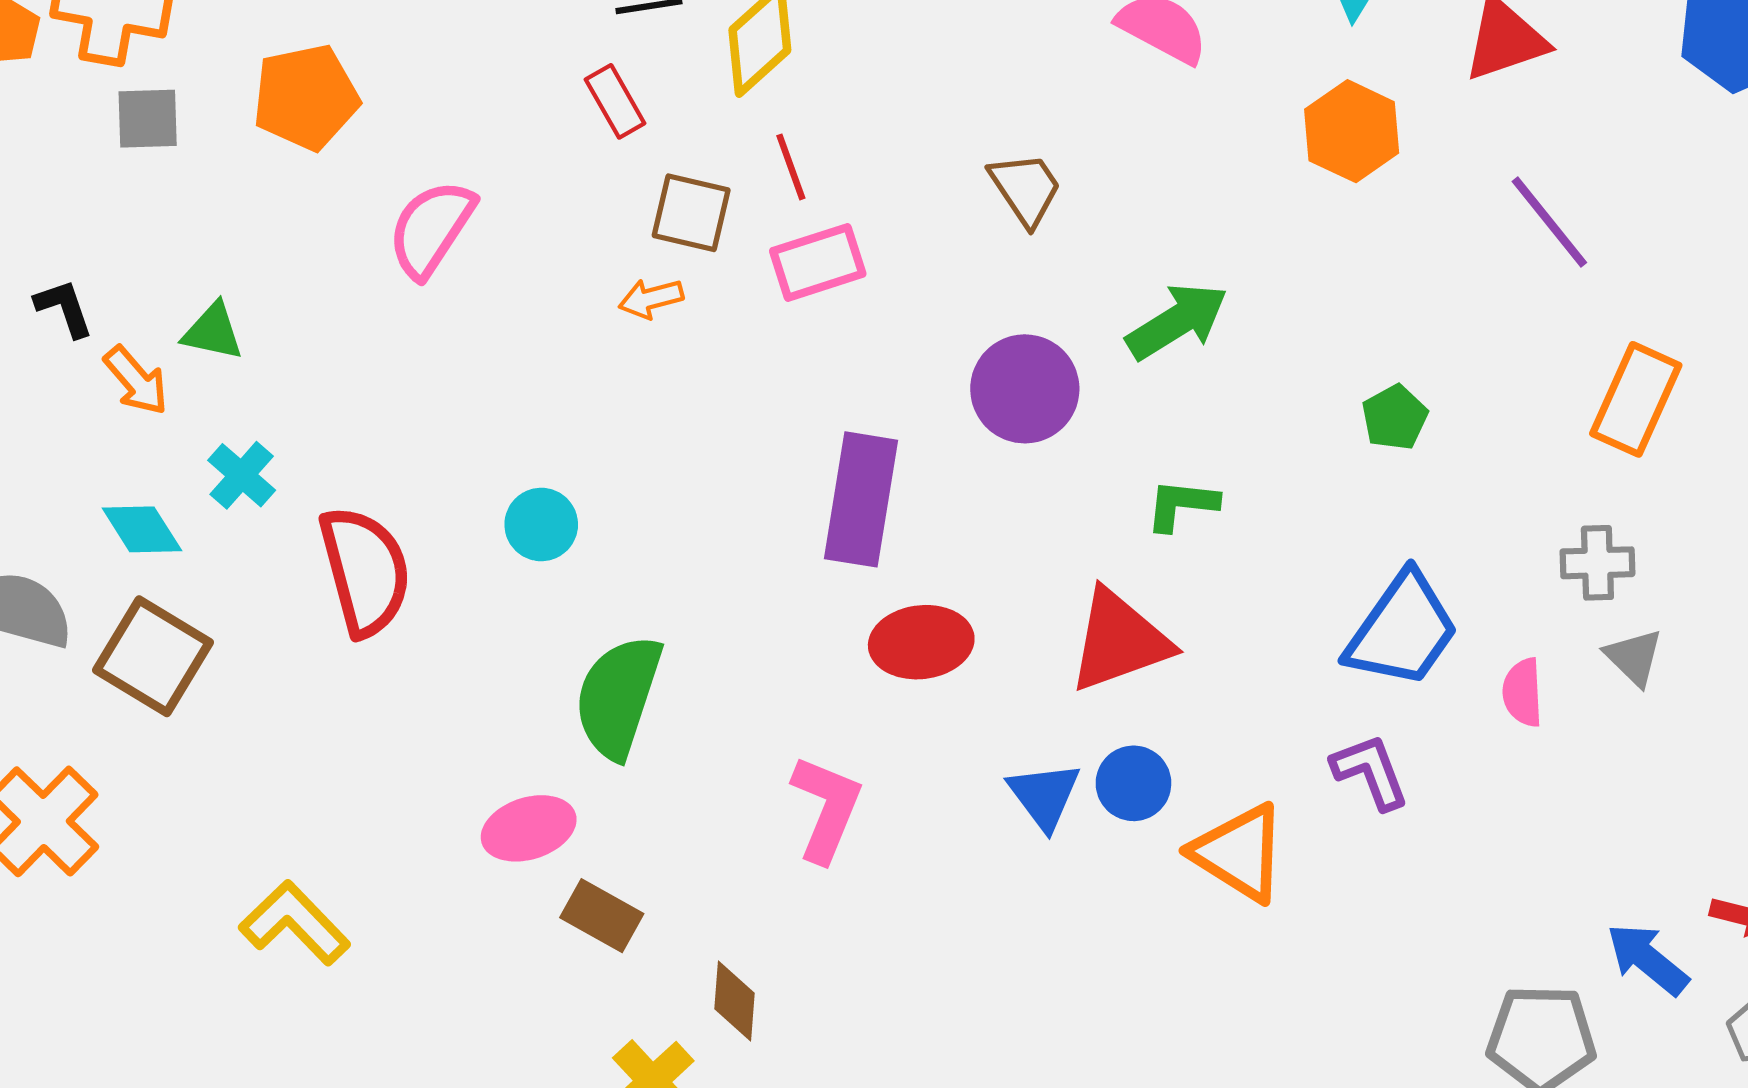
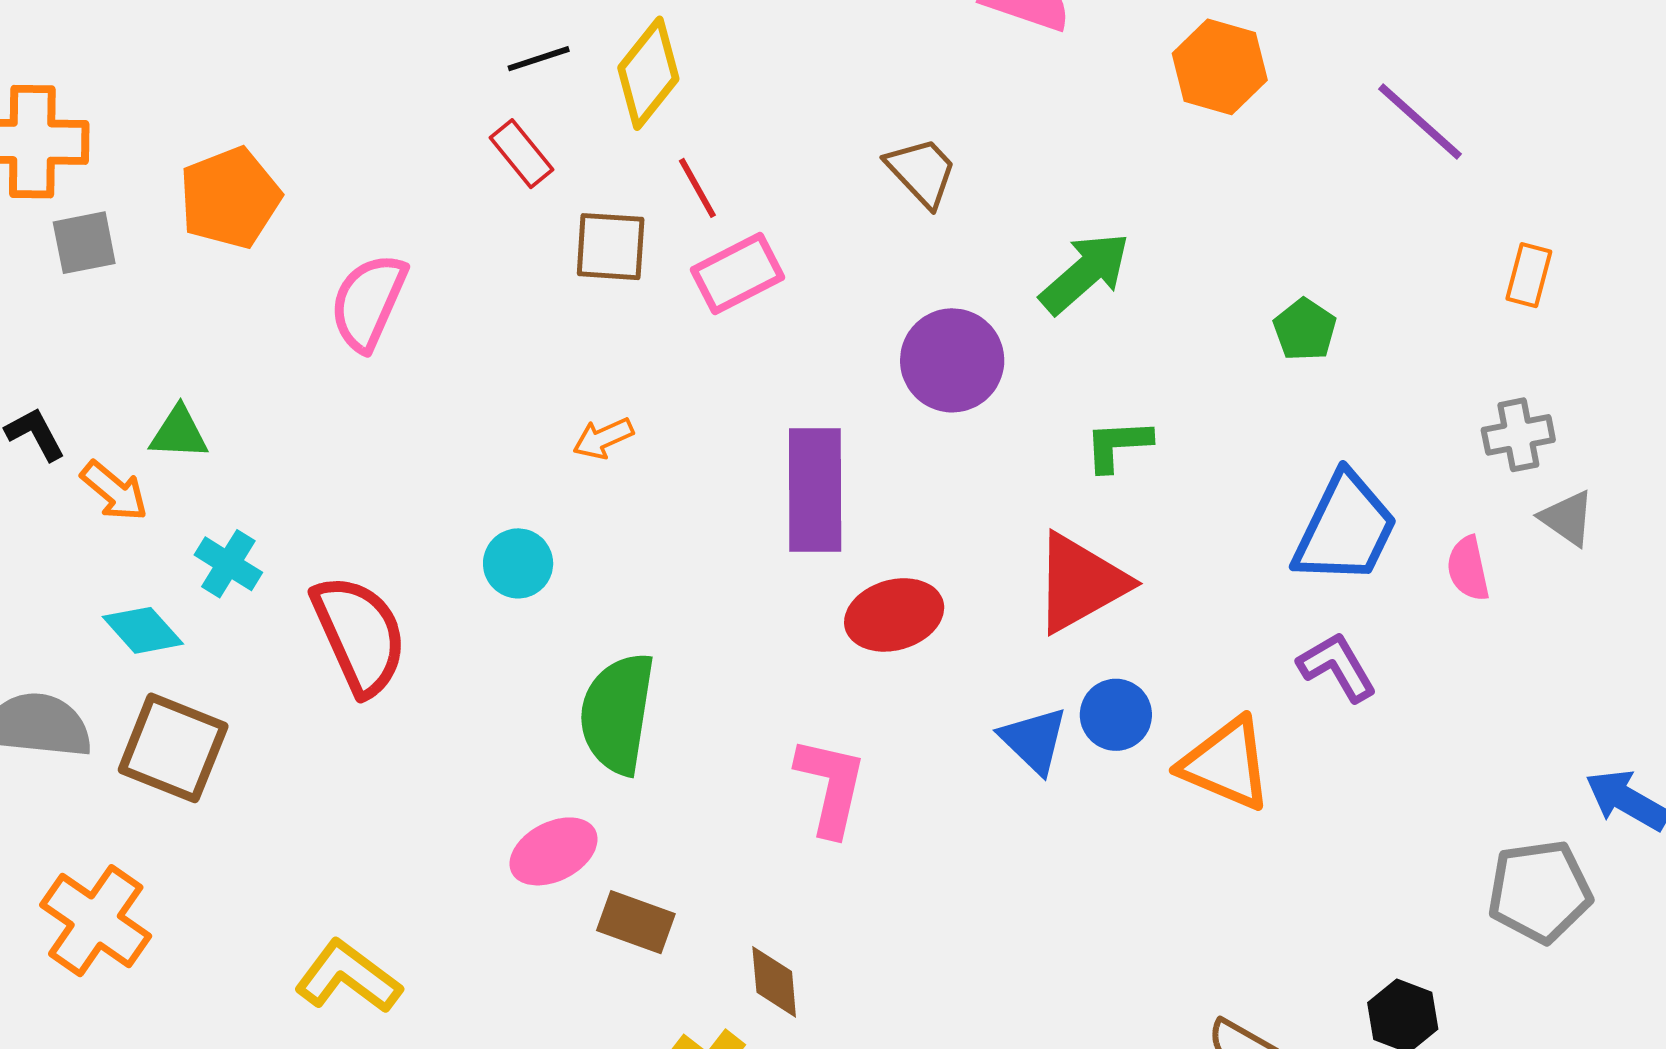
orange arrow: (651, 299) -> (603, 438), moved
orange rectangle: (1636, 399) -> (1529, 275), size x0.6

